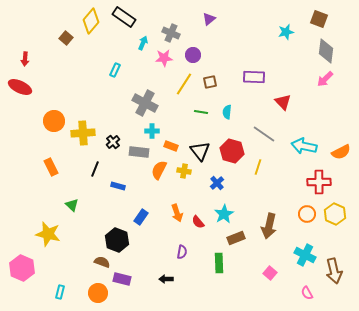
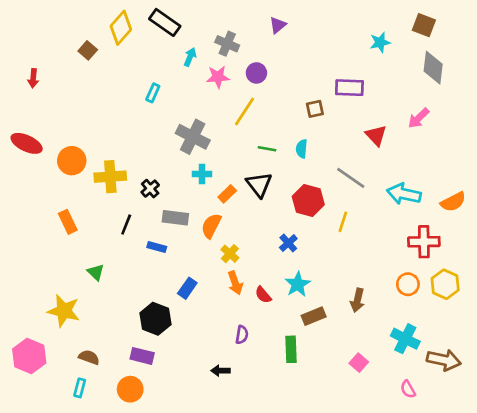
purple rectangle: (254, 77) -> (349, 88), moved
pink arrow: (325, 79) -> (419, 118), moved
brown square: (210, 82) -> (315, 109), moved
red ellipse: (20, 87) -> (27, 143), moved
orange rectangle: (171, 146) -> (227, 194), turned -64
black triangle: (200, 151) -> (259, 185), moved
gray rectangle: (139, 152) -> (175, 218), moved
yellow cross: (184, 171) -> (230, 254), moved, turned 32
brown arrow: (269, 226) -> (357, 300), size x0.7
brown semicircle: (102, 262) -> (89, 357), moved
brown arrow: (334, 271) -> (444, 360), turned -65
purple rectangle: (122, 279) -> (142, 356), moved

